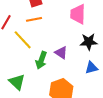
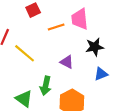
orange line: (34, 19) -> (56, 27), moved
green arrow: (41, 60) -> (46, 86), moved

